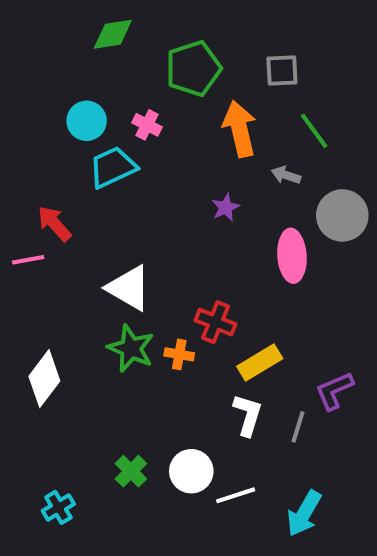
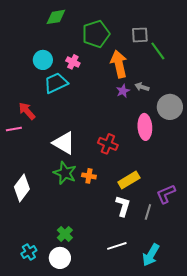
green line: (314, 131) -> (158, 51), moved
purple star: (226, 207) -> (123, 91), moved
red cross: (215, 322) -> (108, 144), moved
white circle: (191, 471) -> (60, 258), moved

